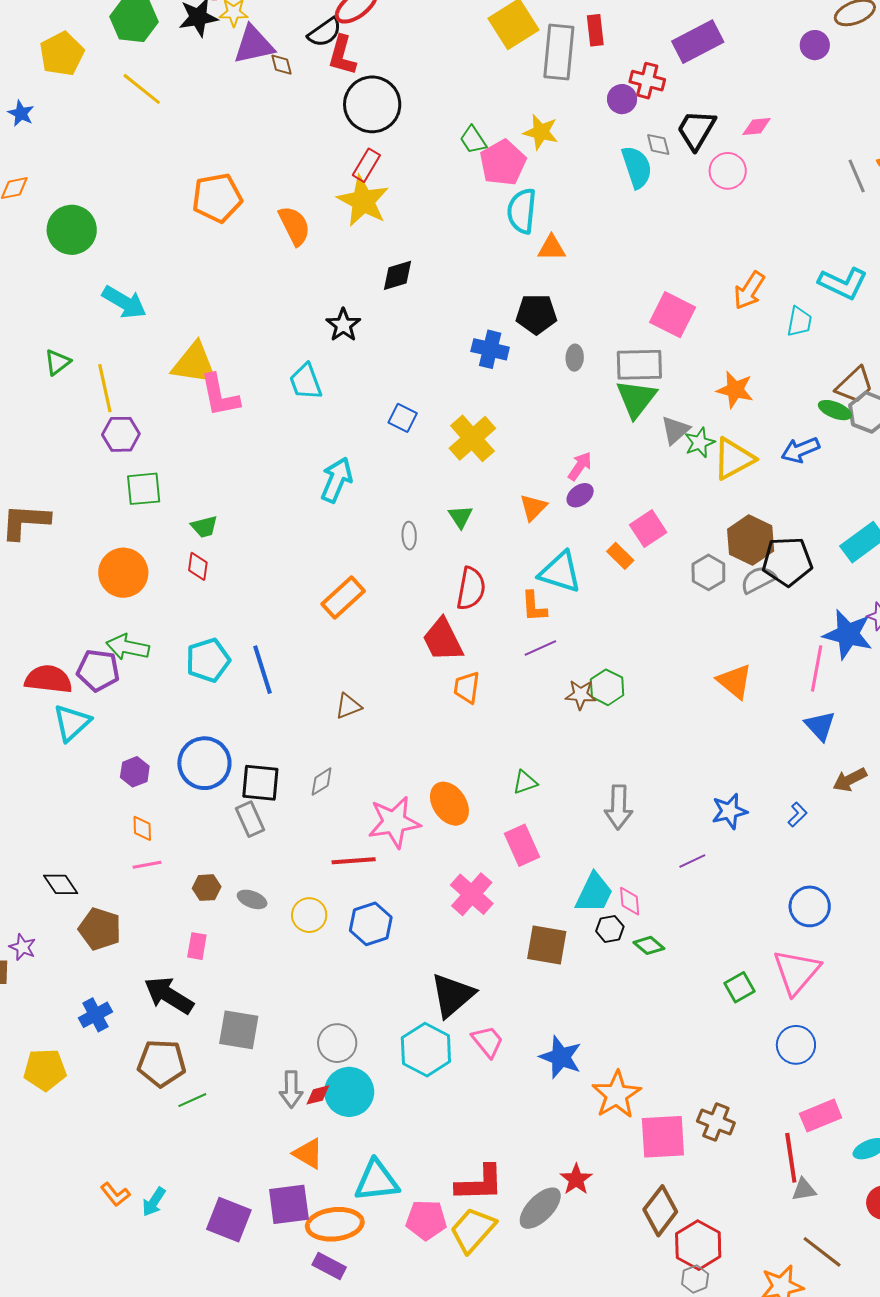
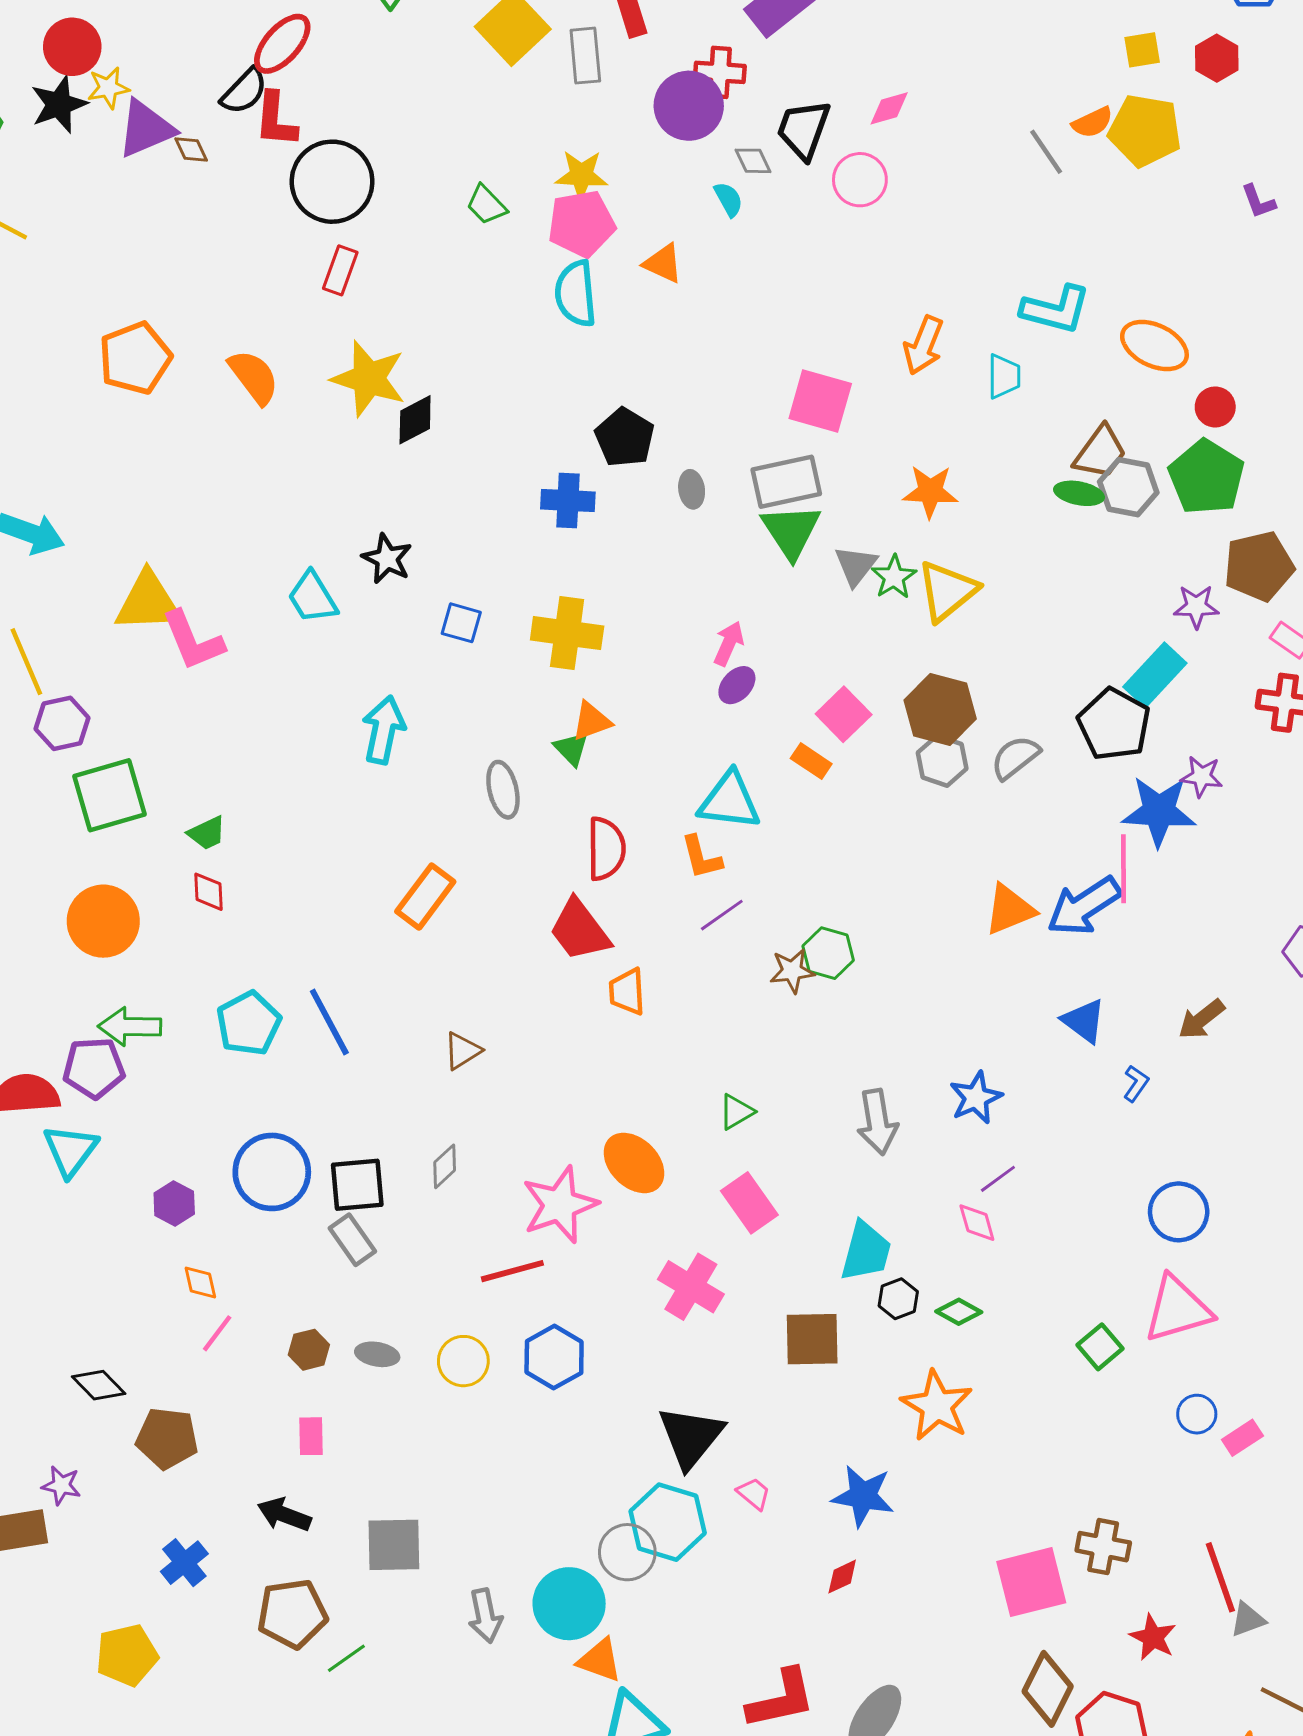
gray rectangle: (559, 52) -> (585, 56), size x0.7
purple circle: (622, 99) -> (689, 106), size x1.6
pink pentagon: (503, 163) -> (582, 224), moved, turned 30
cyan semicircle: (637, 167) -> (728, 199), size x0.6
yellow star: (363, 201) -> (369, 379), moved
orange triangle: (552, 248) -> (663, 263), moved, turned 36
black pentagon: (536, 314) -> (625, 437), turned -30
black star: (343, 325) -> (387, 559), moved
yellow cross: (472, 438) -> (567, 633), turned -30
blue arrow: (800, 450) -> (1084, 906), moved, size x1.4
green square: (144, 489) -> (109, 795), size x1.4
orange triangle: (533, 507) -> (591, 721), moved, turned 36
gray ellipse: (409, 536) -> (503, 790), size x1.4
brown hexagon: (751, 540) -> (940, 709), moved
black pentagon: (787, 561) -> (1114, 724), moved, turned -30
orange triangle: (735, 681) -> (1009, 910), turned -51
blue triangle: (820, 726) -> (1084, 1021), moved
blue star: (730, 811) -> (976, 1098), moved
pink line: (147, 865) -> (217, 1333), turned -32
pink diamond: (630, 901) -> (977, 1223), moved
pink triangle: (797, 972) -> (1178, 1309), turned 44
black arrow: (169, 995) -> (284, 1515), size x0.7
pink trapezoid: (488, 1041) -> (754, 1494), size x0.7
gray circle: (337, 1043) -> (627, 1552), moved
blue circle: (796, 1045) -> (1197, 1414), size x0.7
red diamond: (318, 1095) -> (842, 1577), moved
orange star: (616, 1095) -> (937, 1406), moved
pink rectangle: (821, 1116) -> (1242, 1438), moved, size x0.7
orange triangle: (308, 1153) -> (600, 1660), moved
red star: (576, 1179) -> (1153, 1637), moved

